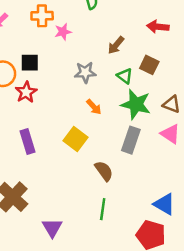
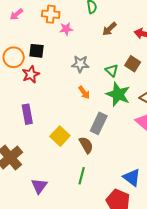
brown arrow: (116, 45) -> (109, 29), moved
yellow square: (75, 139) -> (60, 136), moved
gray rectangle: (131, 140) -> (99, 123), moved

